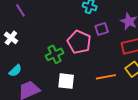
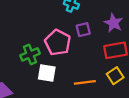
white square: (66, 81) -> (47, 73), moved

